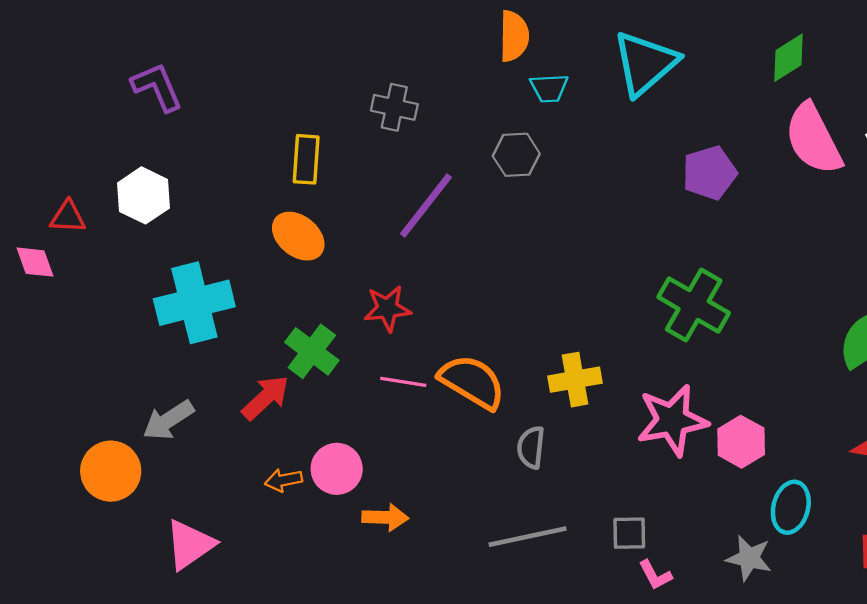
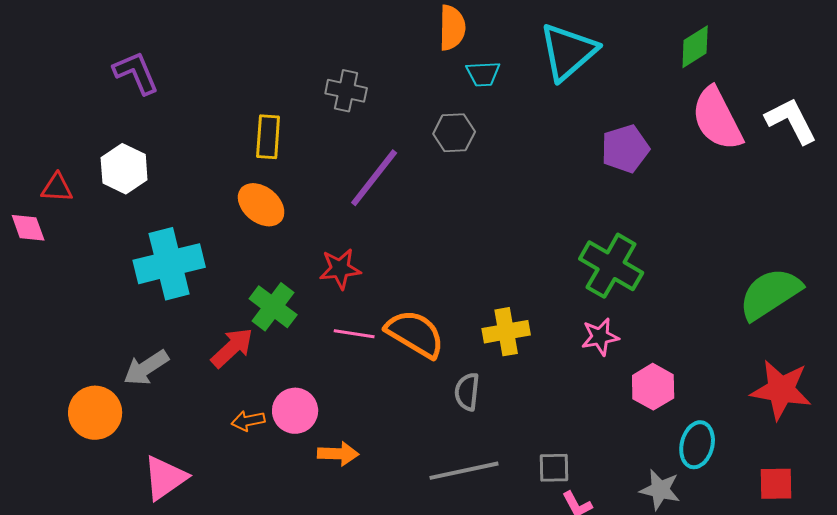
pink star: (672, 420) -> (600, 337), moved, size x0.6

